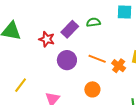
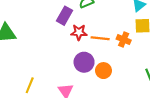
red star: (47, 39) -> (79, 32), moved
purple circle: (67, 60) -> (84, 62), moved

